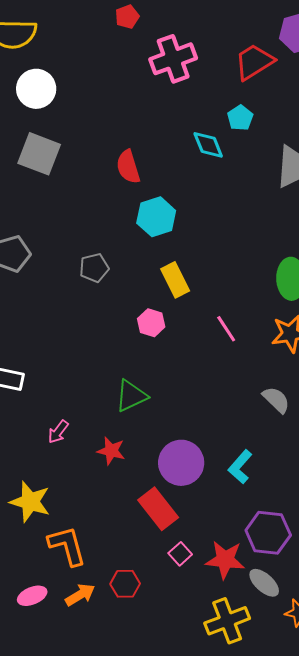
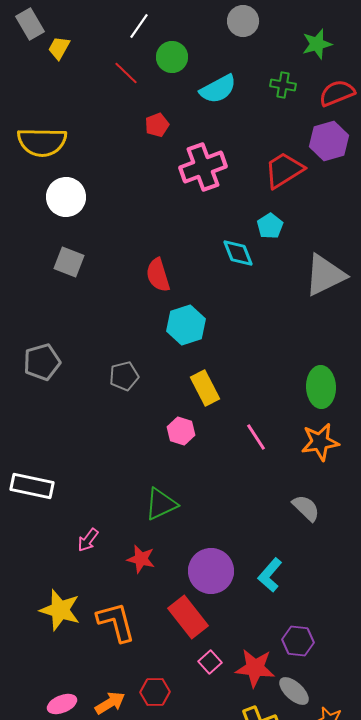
gray square: (39, 154) -> (69, 262), size x0.7
purple hexagon: (268, 533) -> (298, 641), size x0.7
orange L-shape: (67, 546) -> (116, 622), moved

